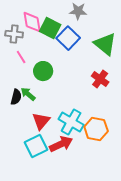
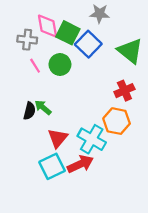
green circle: (43, 71) -> (60, 65), moved
red cross: (100, 79) -> (124, 91), turned 30
orange hexagon: (96, 129) -> (117, 121), moved

